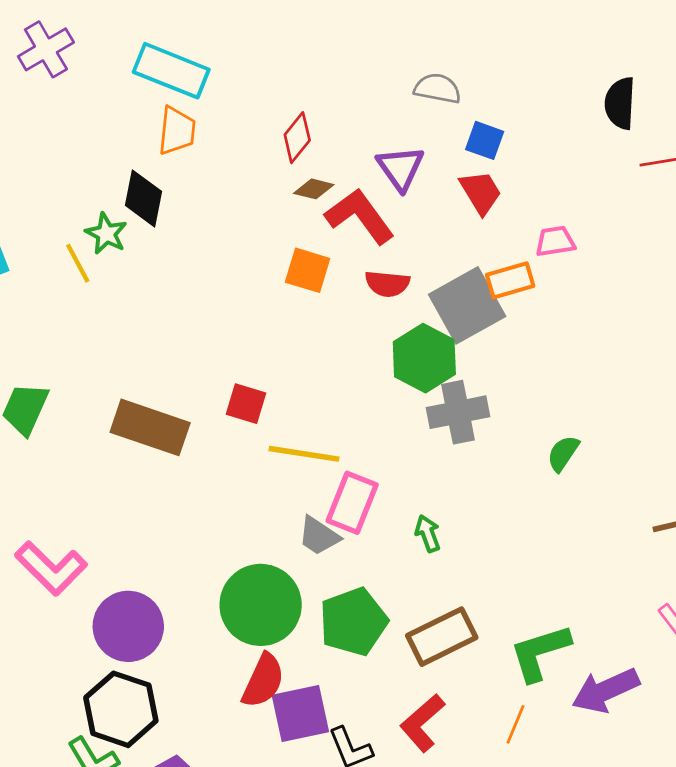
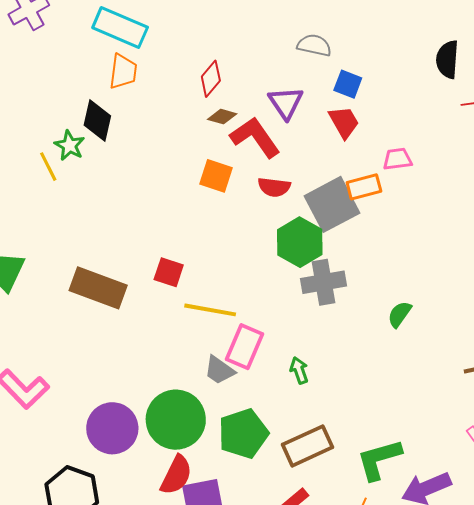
purple circle: (128, 626) -> (112, 428), moved

